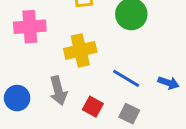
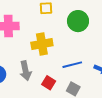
blue line: (126, 78) -> (72, 65), turned -48

